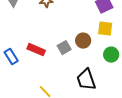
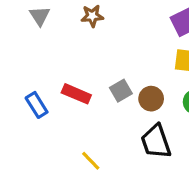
brown circle: (83, 41) -> (151, 99), moved

